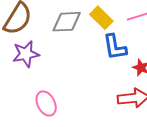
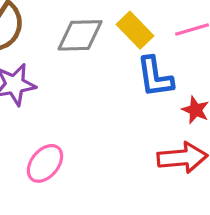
pink ellipse: (46, 103) -> (45, 163), turned 65

